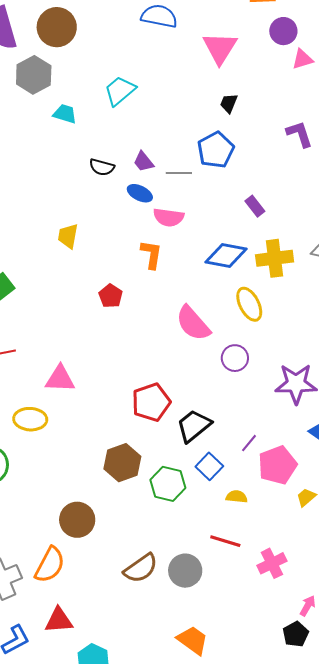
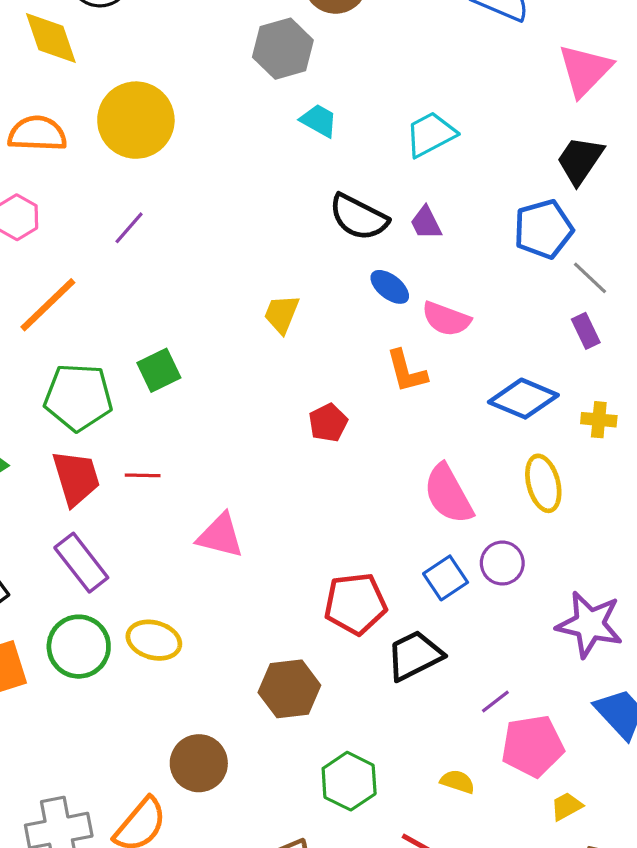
cyan trapezoid: (120, 91) -> (431, 134), moved
black trapezoid: (229, 103) -> (580, 160), size x1.6
black semicircle: (102, 167) -> (359, 217), size x1.5
gray line: (179, 173) -> (590, 278), moved, turned 30
blue ellipse: (140, 193) -> (390, 287), moved
orange L-shape: (151, 254) -> (407, 371), turned 144
yellow cross: (275, 258) -> (599, 420), size x0.6
yellow ellipse: (30, 419) -> (154, 640), moved
blue square: (209, 466) -> (446, 578), moved
green hexagon: (168, 484) -> (349, 781), moved

